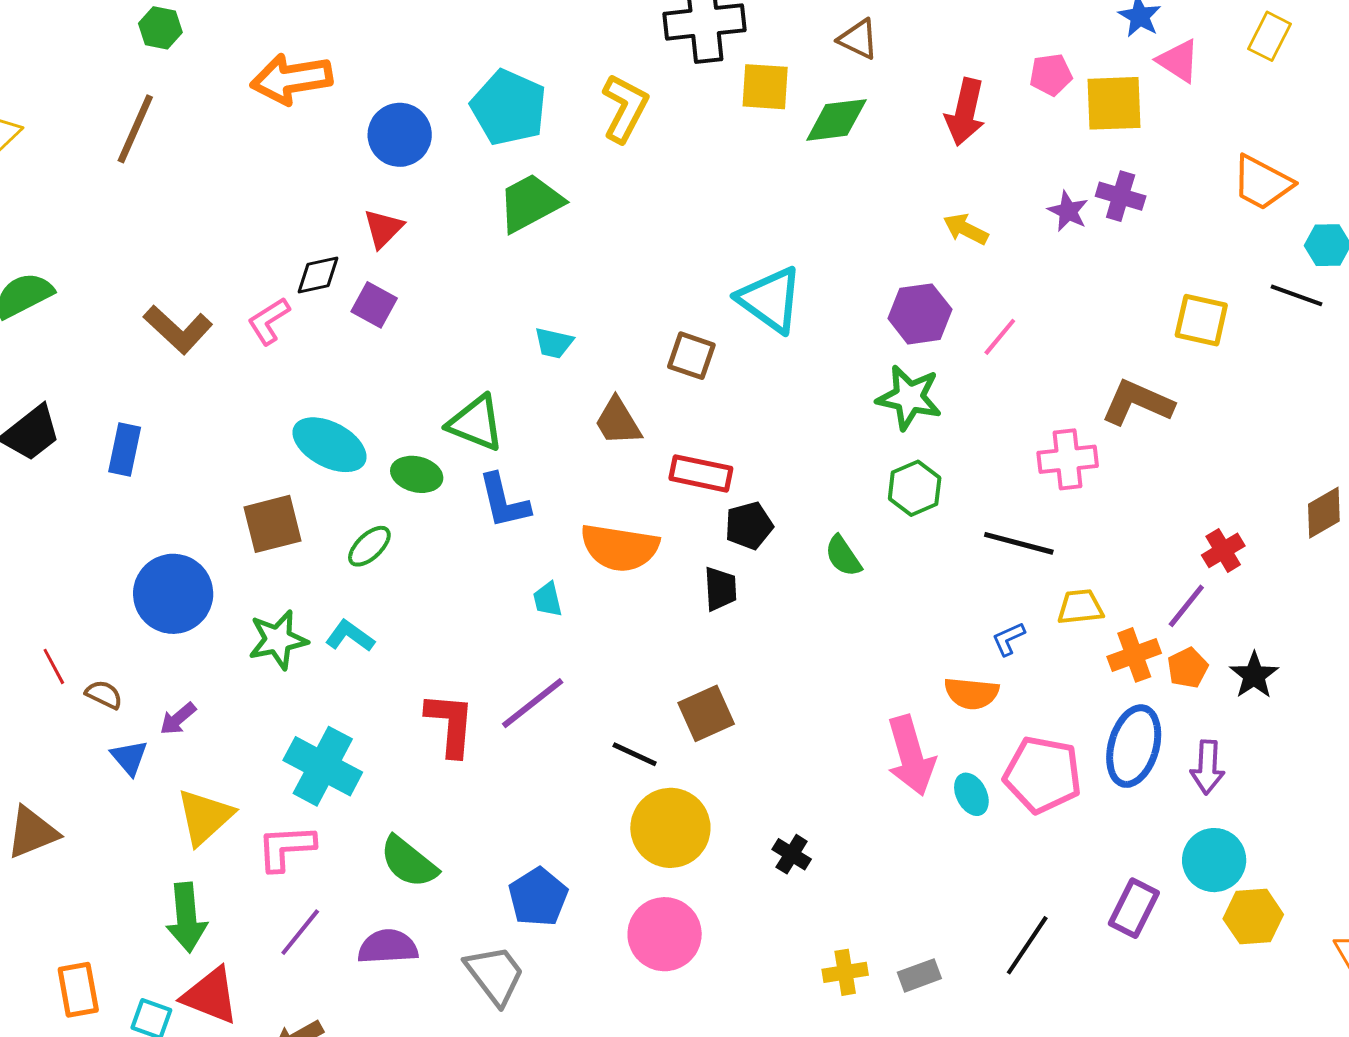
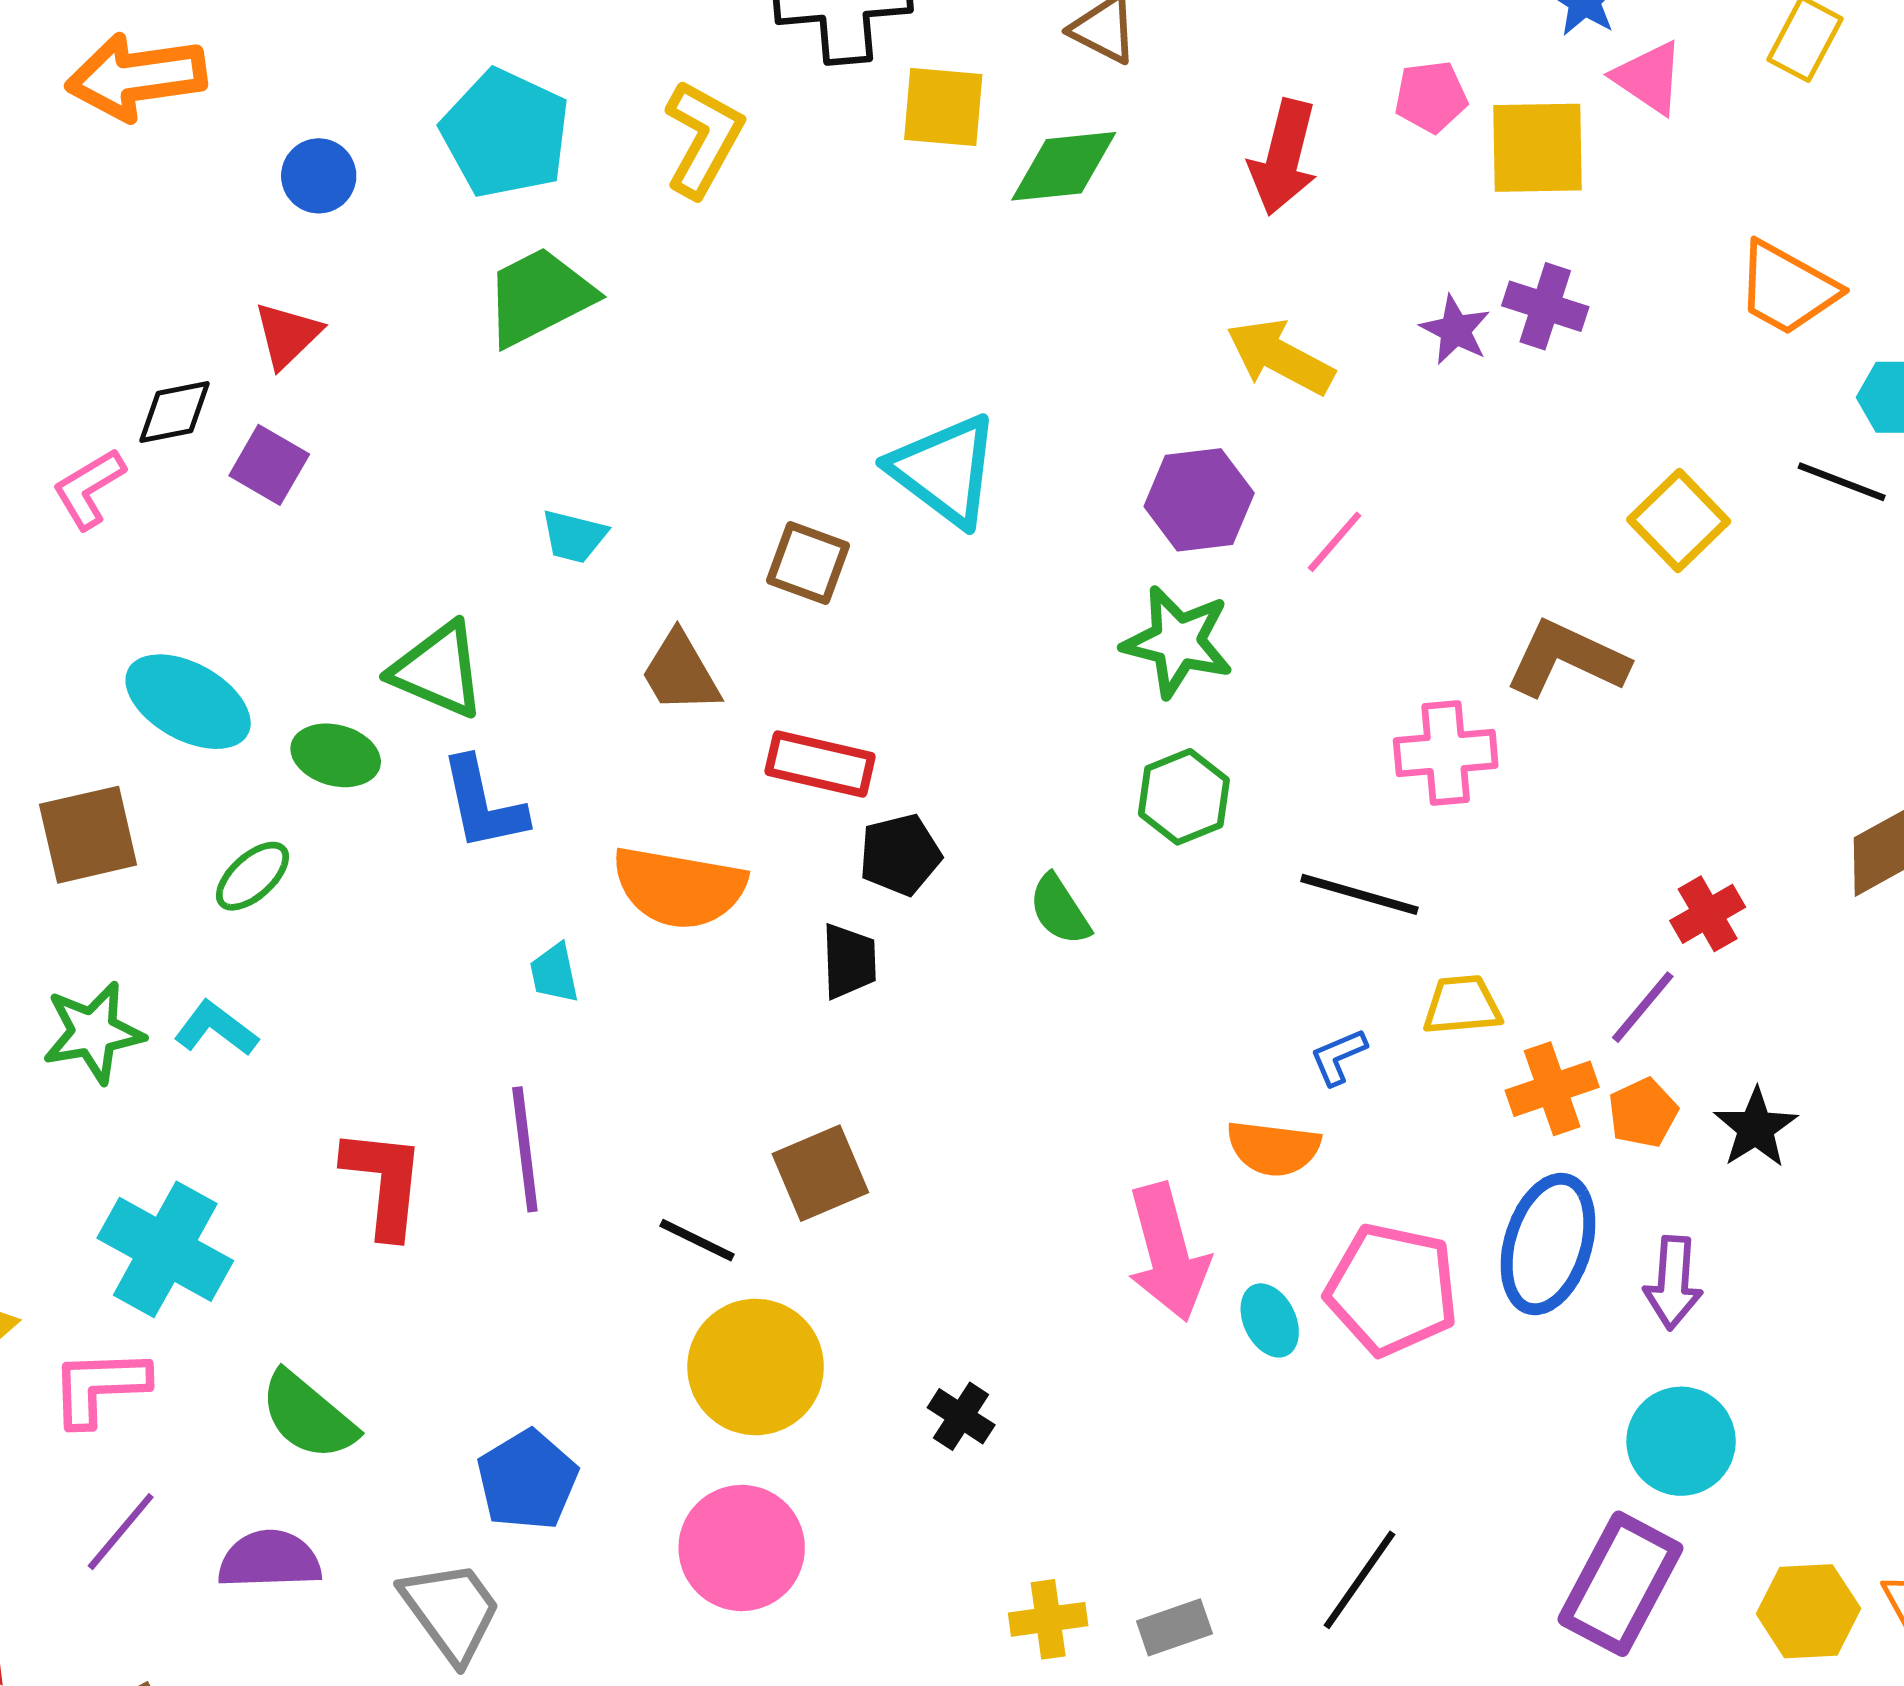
blue circle: (400, 135) -> (319, 176), size x0.7
yellow arrow: (966, 229) -> (1280, 357), size x1.4
yellow square: (1201, 320) -> (1679, 520), turned 32
purple line: (533, 703) -> (525, 1149), turned -60
purple rectangle: (1134, 908) -> (1620, 1584), moved, size x1.4
yellow hexagon: (1253, 917) -> (1808, 1611), moved

